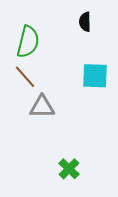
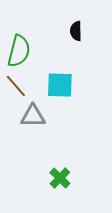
cyan square: (95, 76) -> (60, 85), moved

